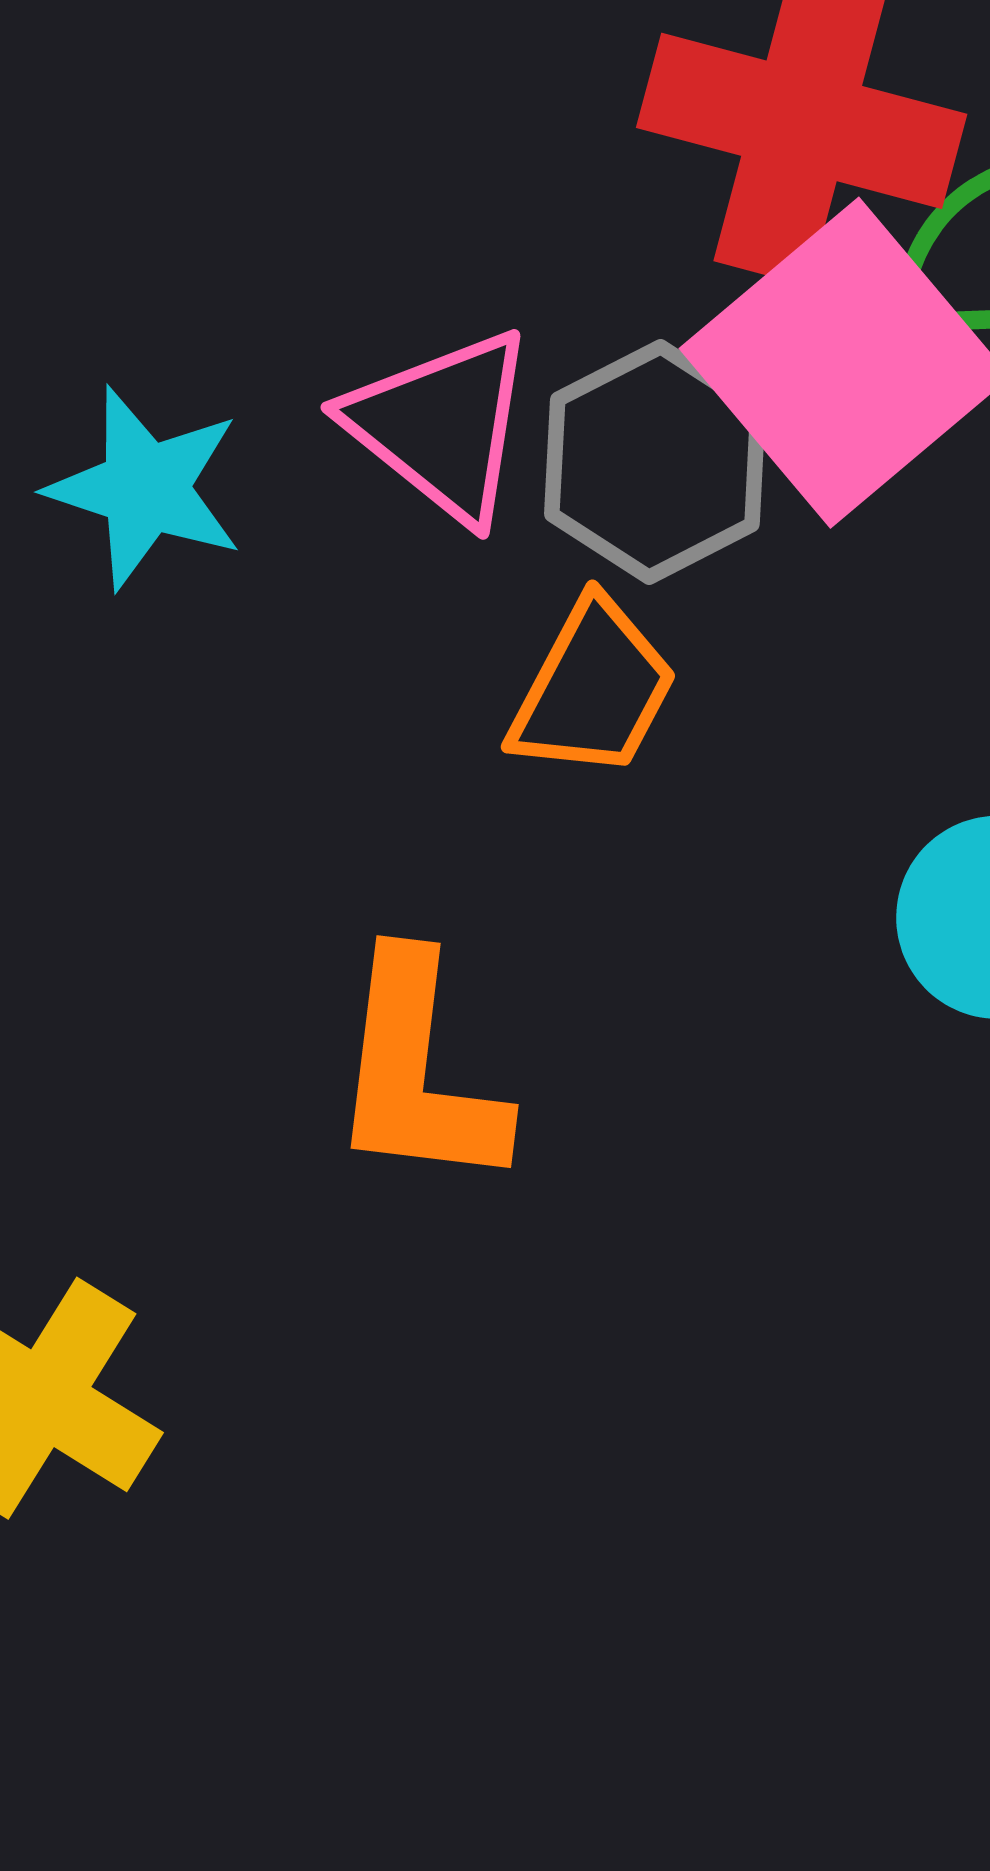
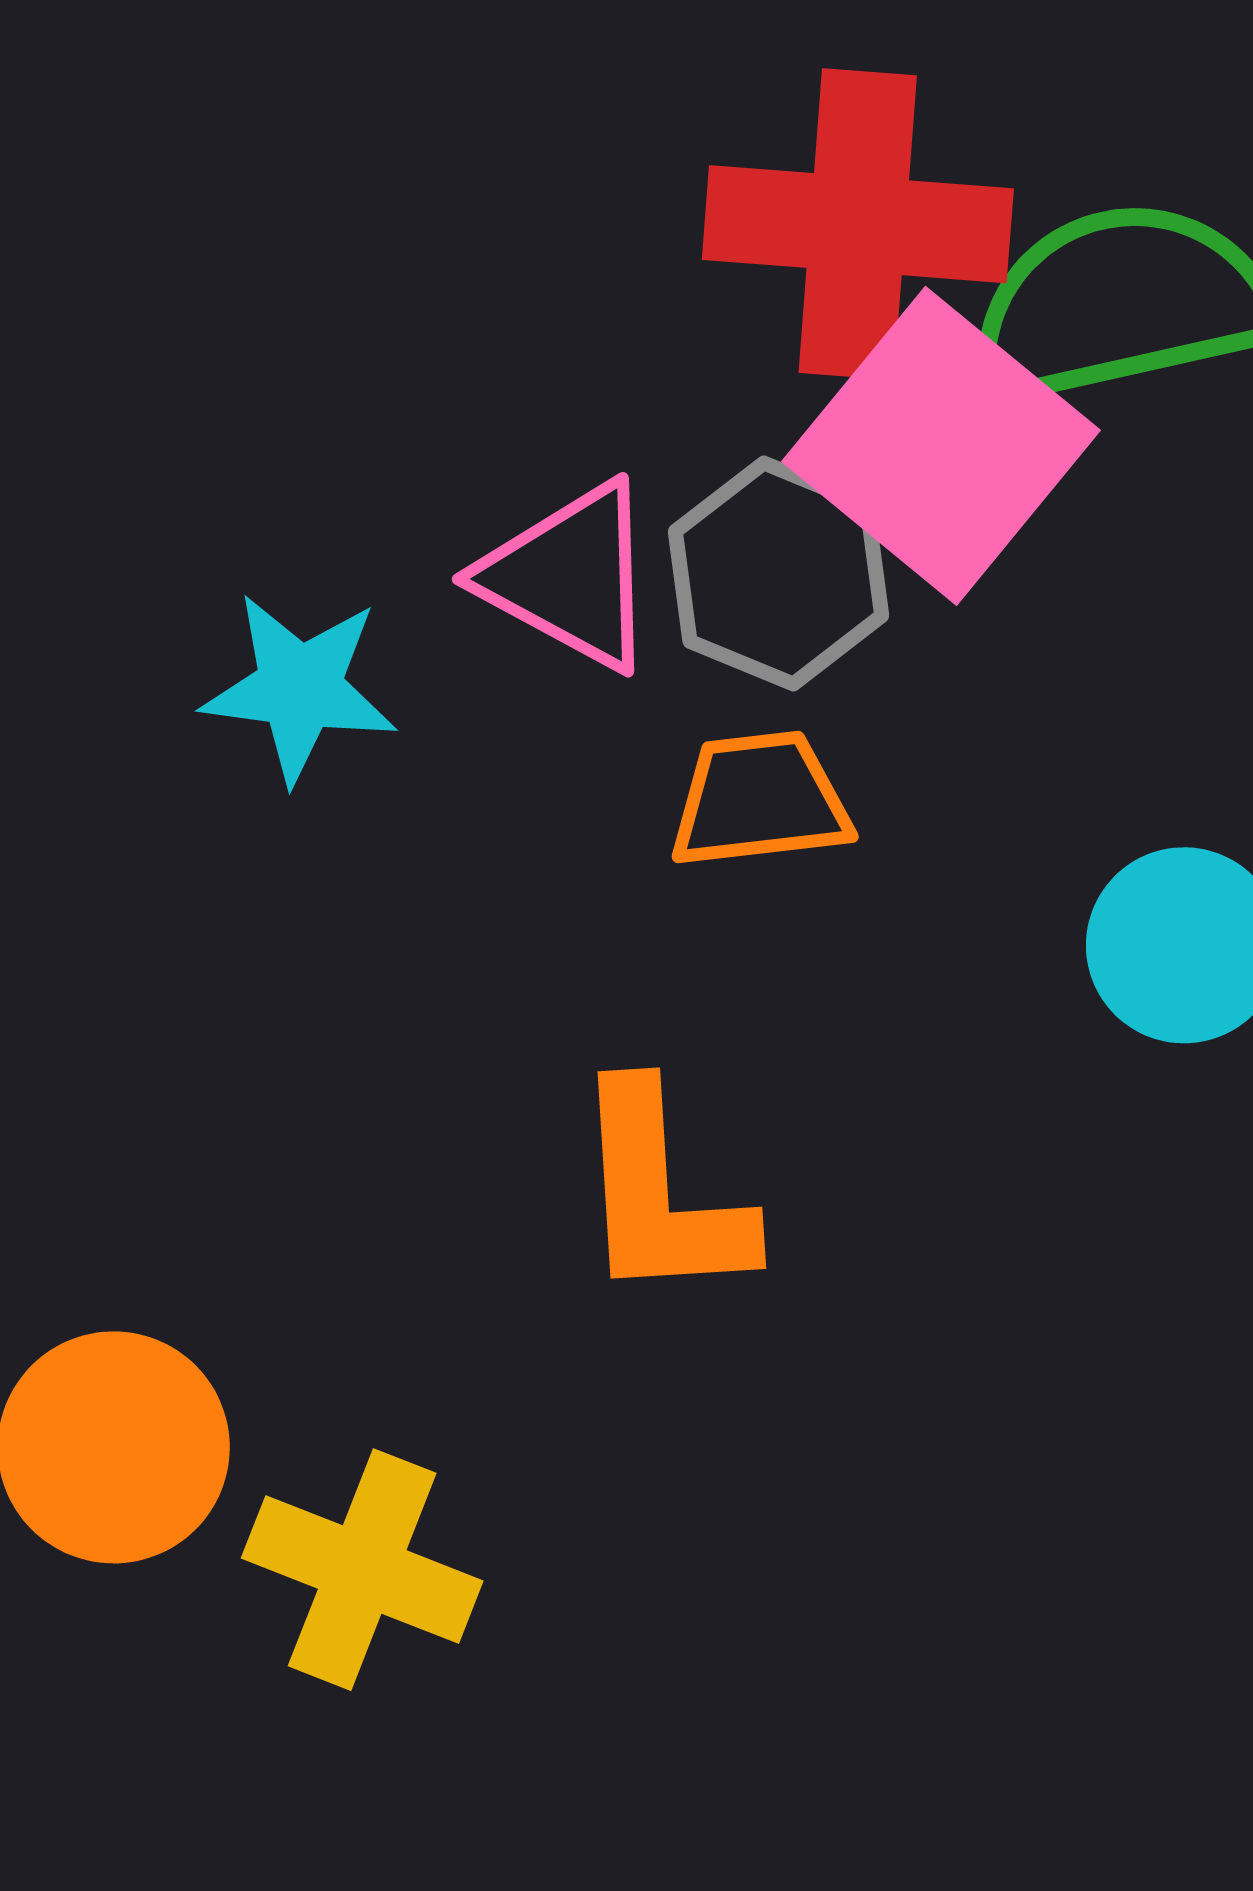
orange trapezoid: (593, 689) -> (760, 800), turned -114

